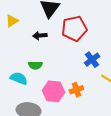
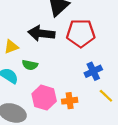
yellow triangle: (12, 21) -> (11, 47), moved
black arrow: (40, 36) -> (41, 33), size x1.6

